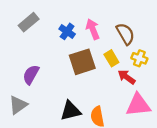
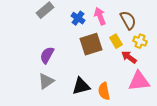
gray triangle: (18, 105) -> (46, 81), moved

